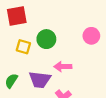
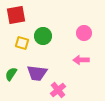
pink arrow: (63, 67) -> (81, 60), moved

